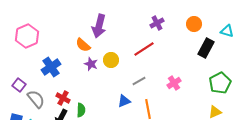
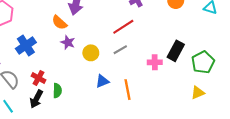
black rectangle: (206, 48) -> (176, 51), moved
yellow circle: (111, 60) -> (91, 53), moved
gray line: (139, 81) -> (120, 50), moved
pink cross: (174, 83) -> (155, 62), turned 32

